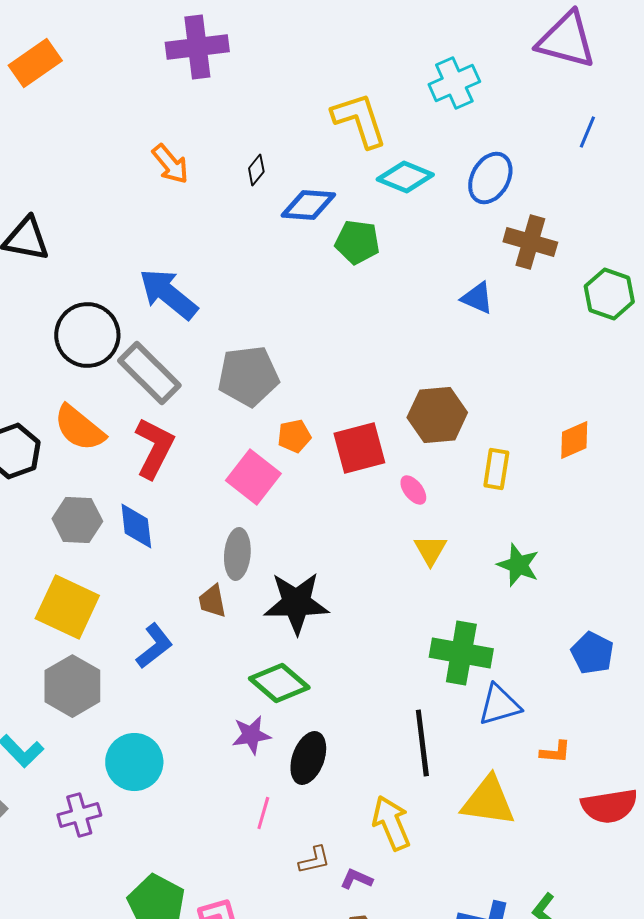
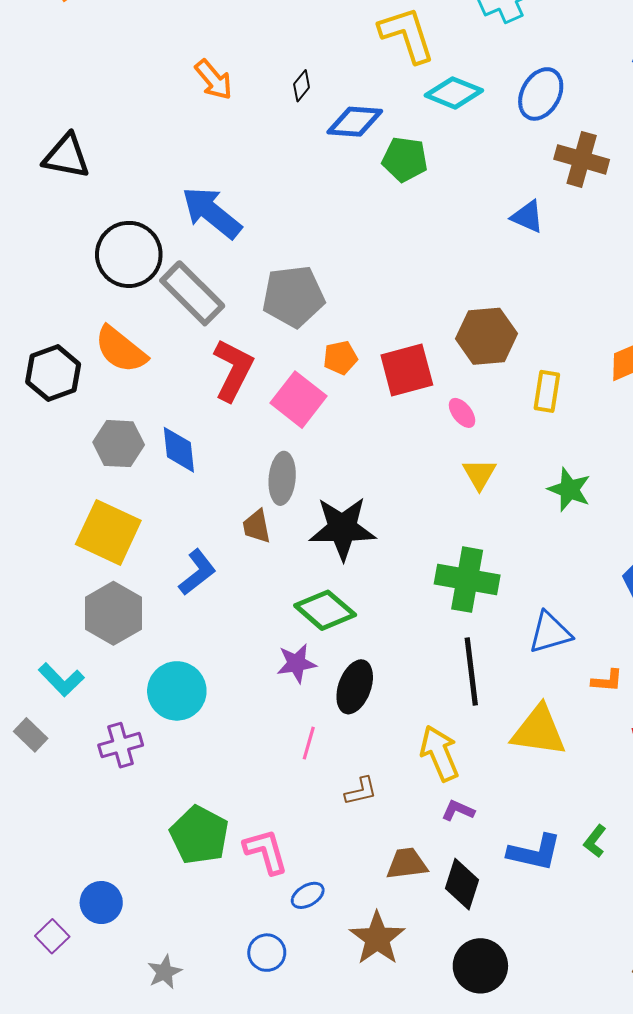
red L-shape: (154, 448) -> (233, 370), moved
green cross: (461, 653) -> (467, 580), moved
purple L-shape: (356, 879) -> (458, 811), moved

